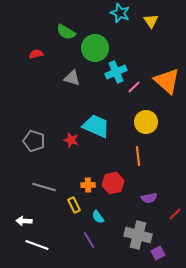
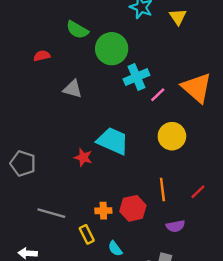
gray triangle: (72, 78) -> (73, 89), moved
gray pentagon: (34, 141) -> (23, 163), moved
orange line: (138, 156) -> (162, 189), moved
red line: (175, 214) -> (198, 192), moved

